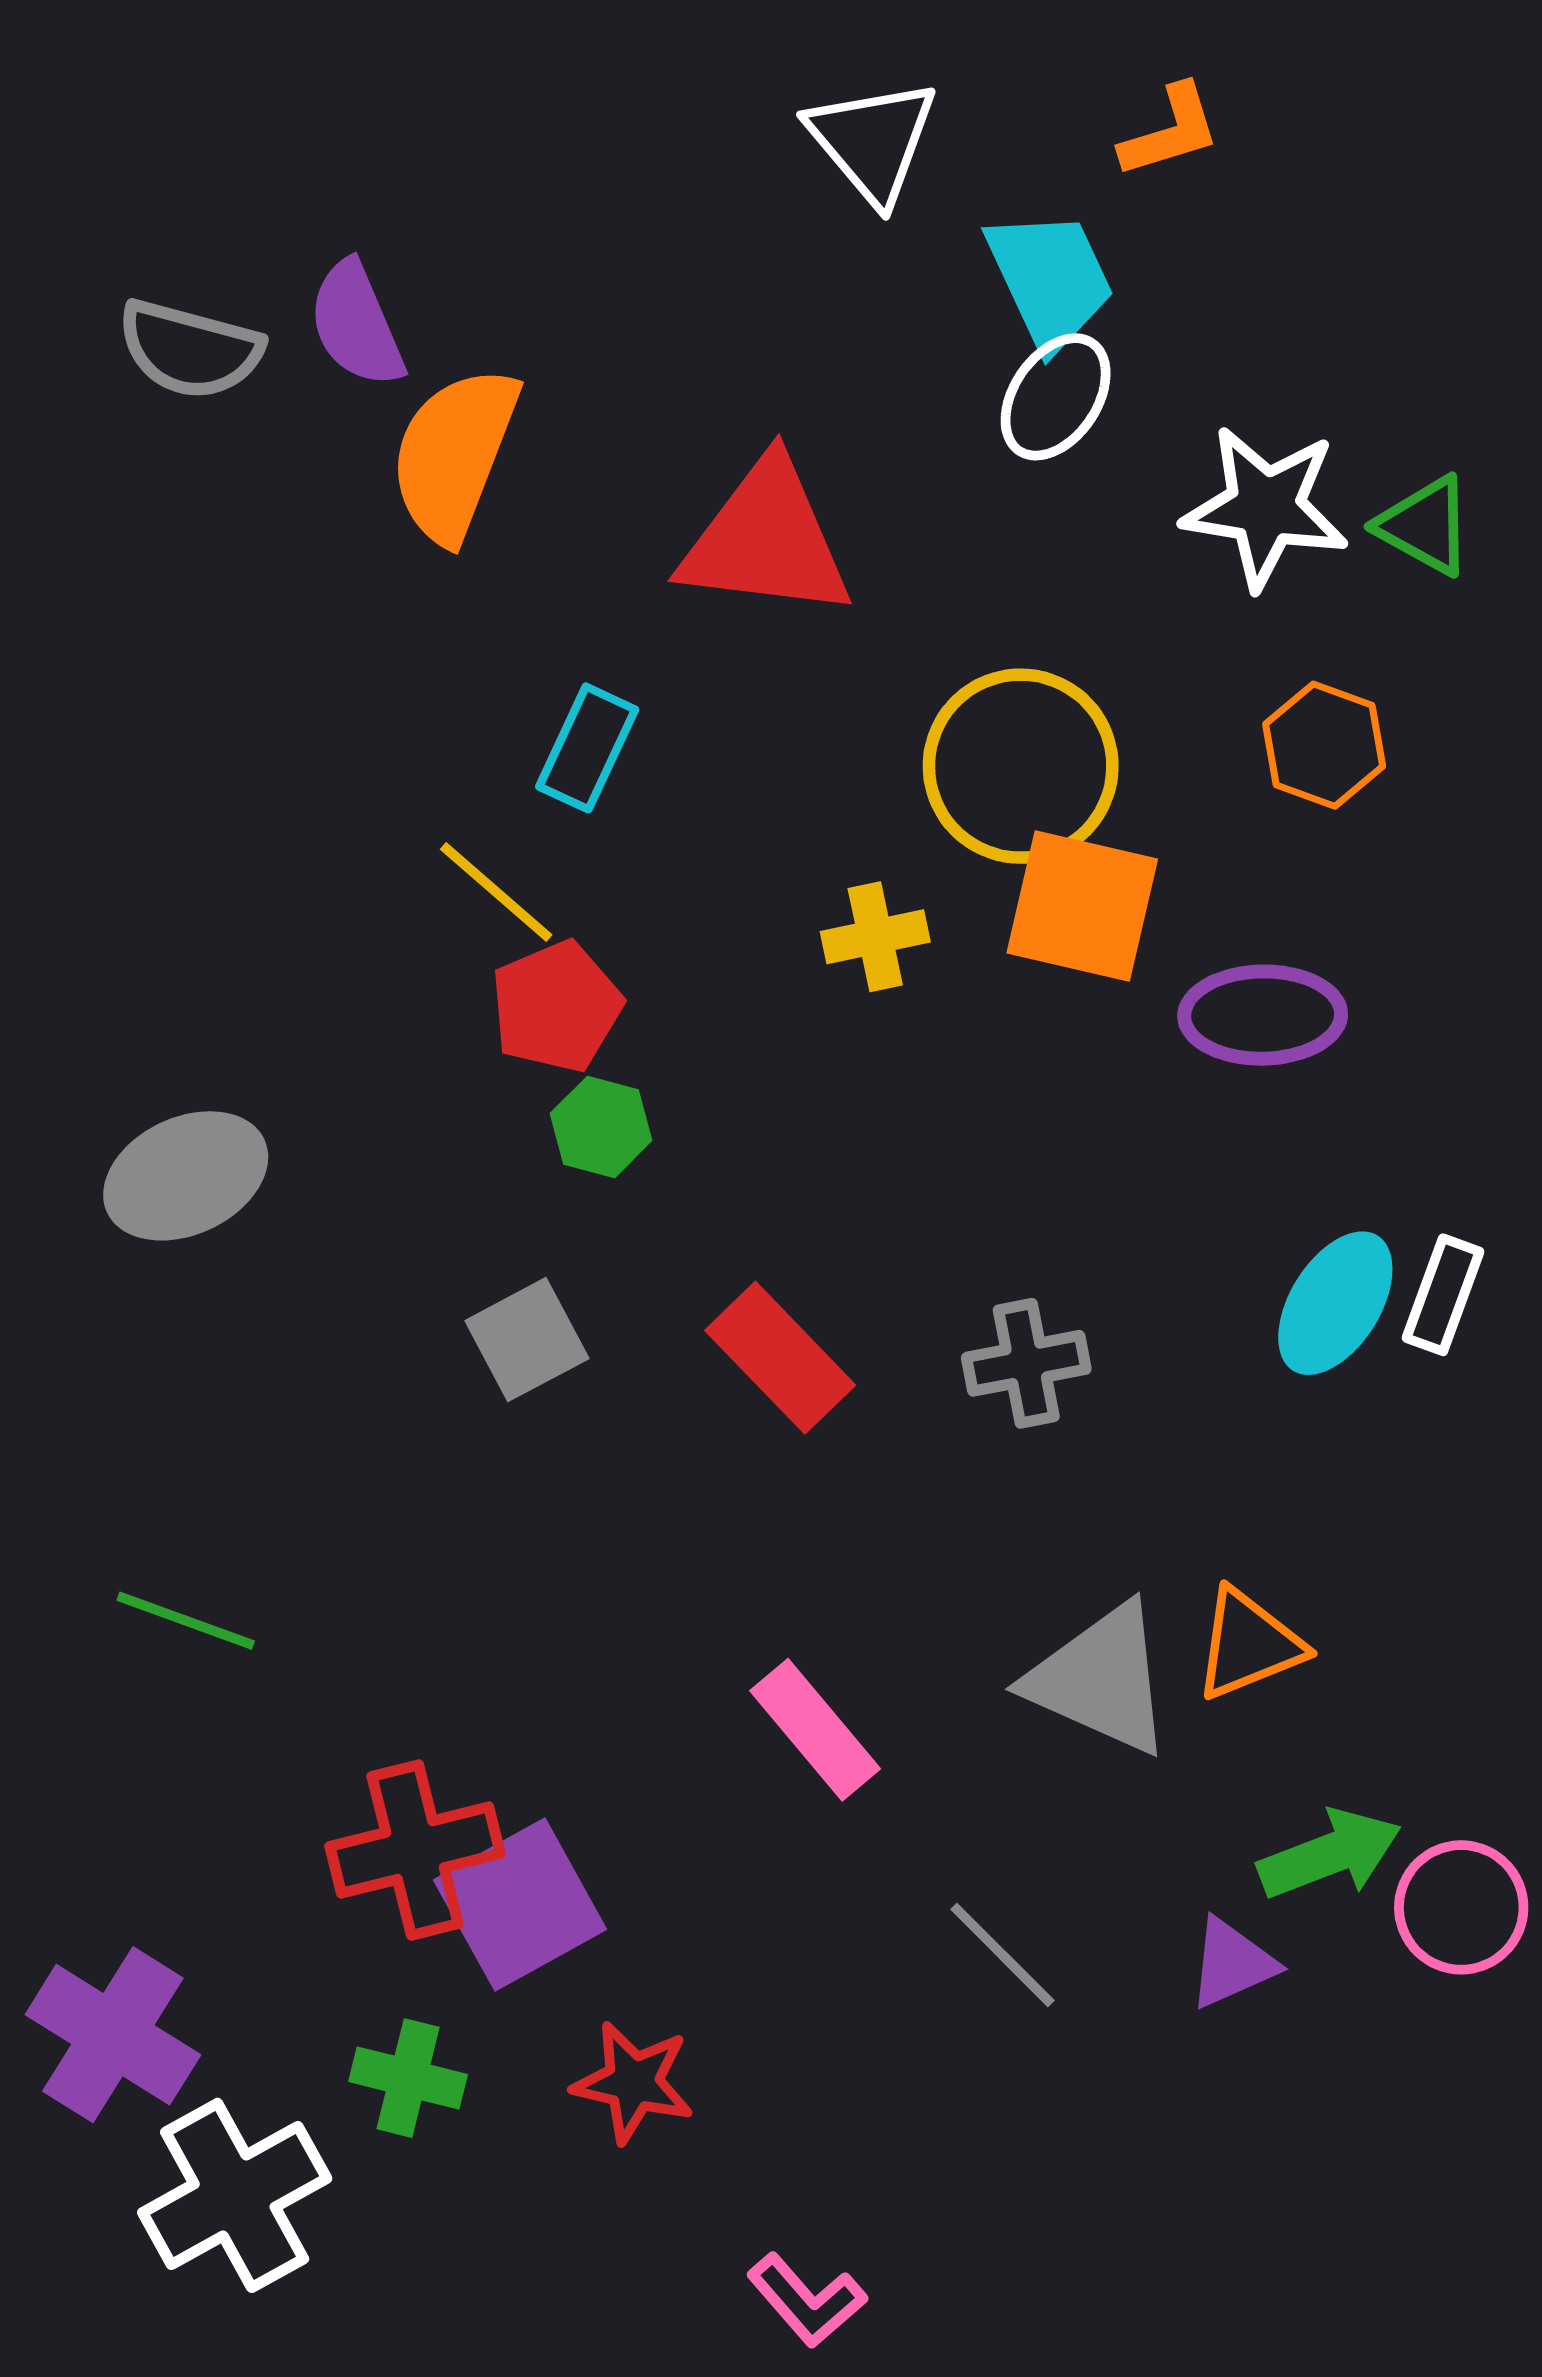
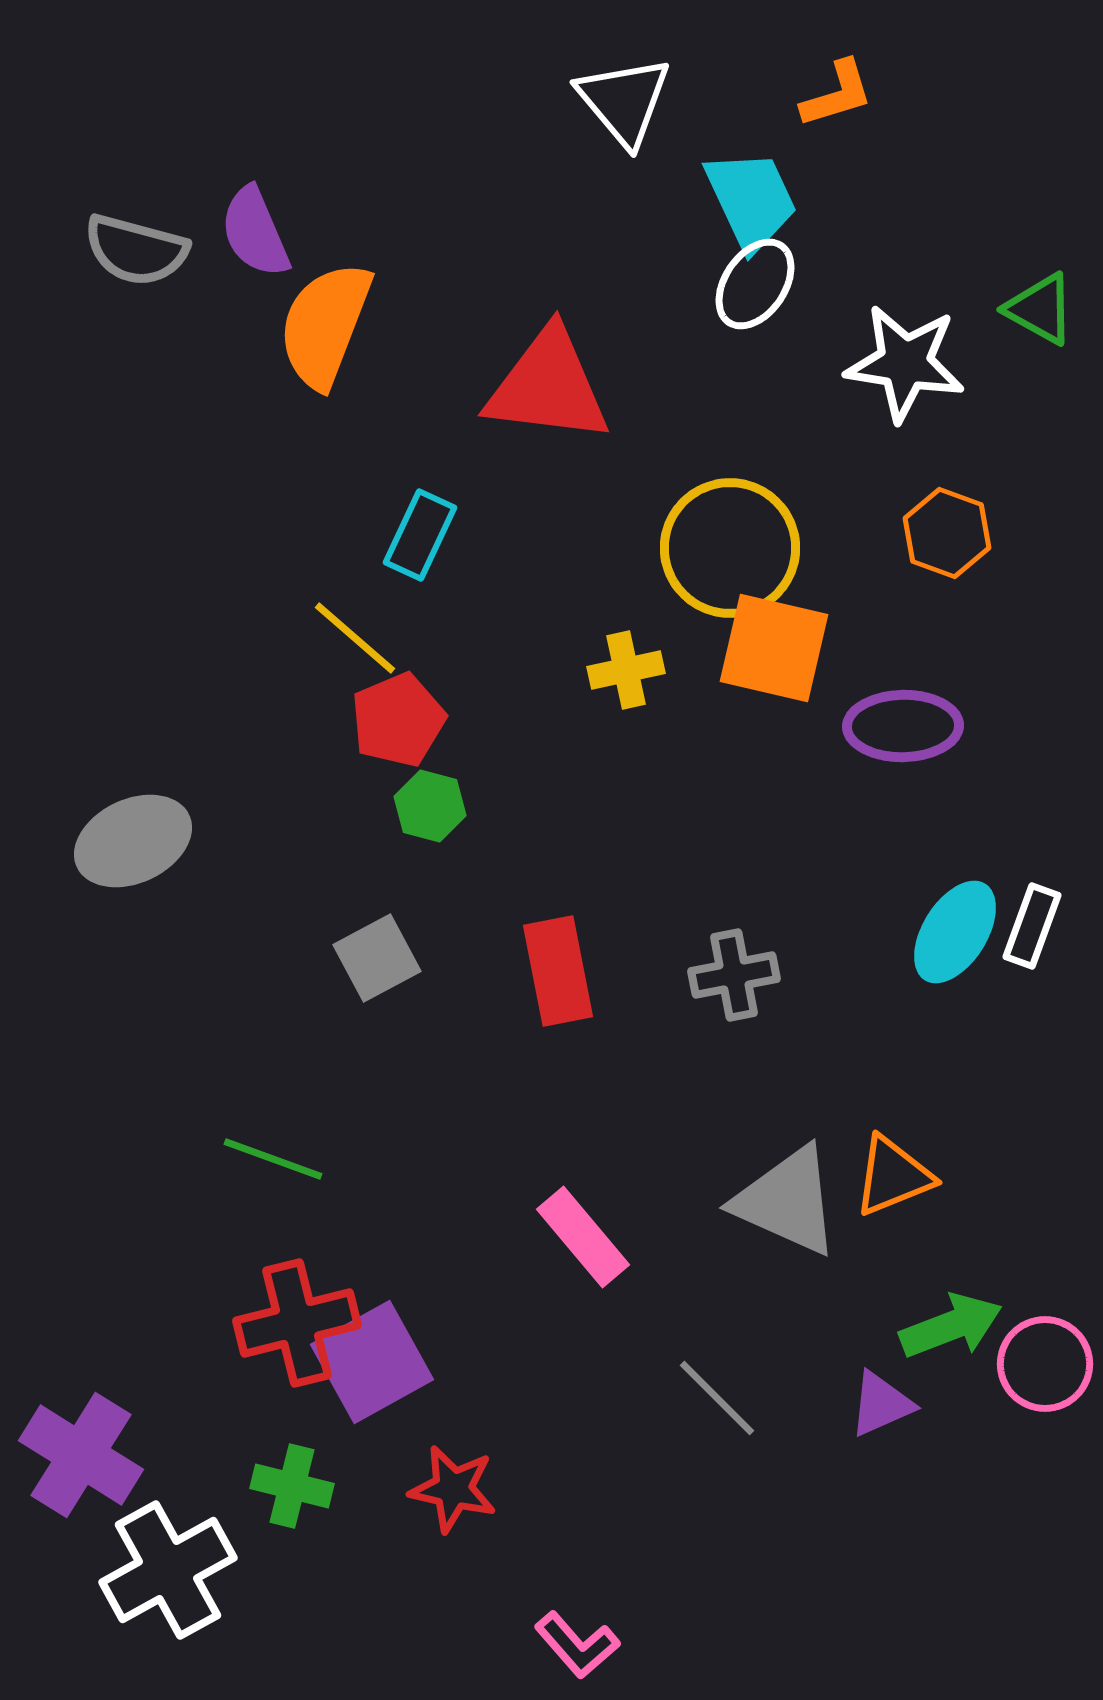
green triangle: (1425, 526) -> (1040, 309), moved
red rectangle: (780, 1358) -> (558, 971), turned 33
green line: (186, 1621) -> (273, 1159), moved

